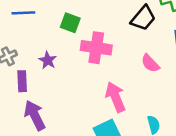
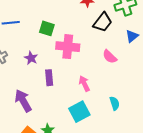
purple rectangle: (22, 81) -> (49, 78), moved
pink arrow: (115, 97) -> (84, 84), size x0.7

